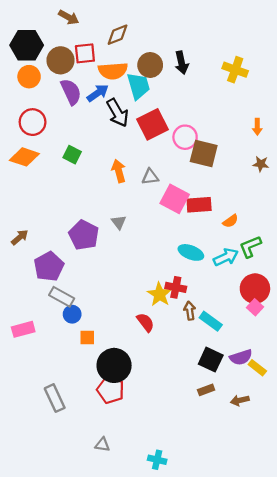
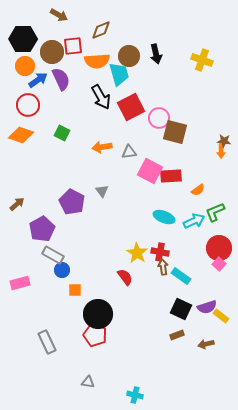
blue arrow: (98, 93) -> (38, 80), moved
orange arrow: (257, 127) -> (221, 151), moved
orange arrow: (119, 171) -> (102, 147), turned -84
red cross: (176, 287) -> (160, 252), moved

